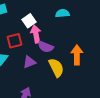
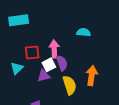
white square: (29, 21) -> (49, 65), moved
purple semicircle: (46, 47) -> (62, 63), turned -140

